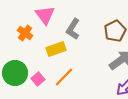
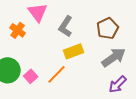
yellow rectangle: (56, 49) -> (74, 51), moved

